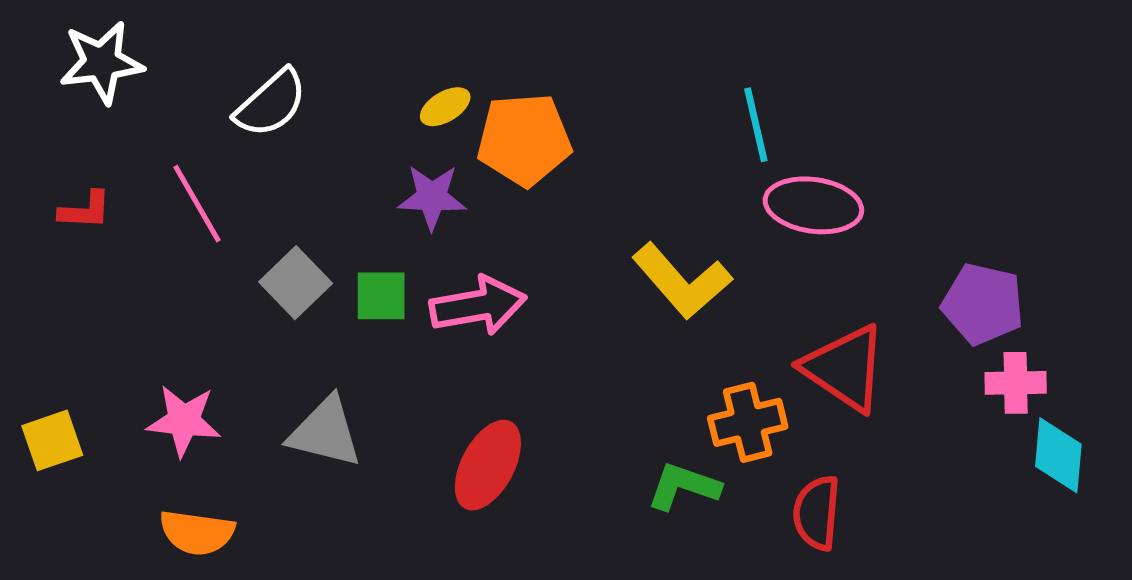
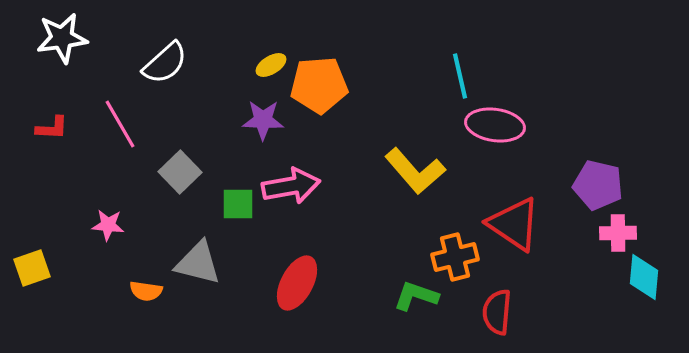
green square: (381, 296) -> (238, 204), moved
pink star: (184, 421) -> (108, 225), moved, size x0.7
orange semicircle: (197, 532) -> (146, 291), moved, size x0.7

